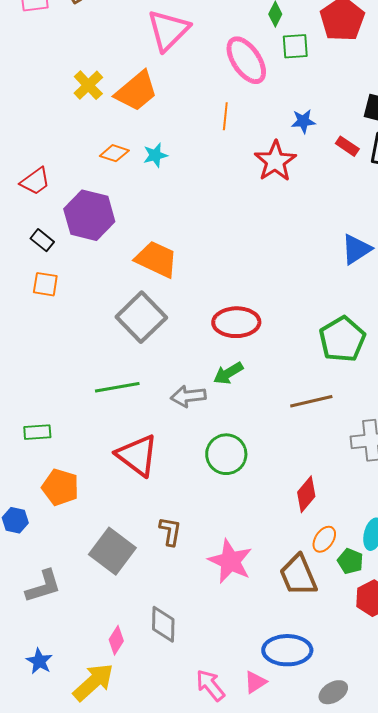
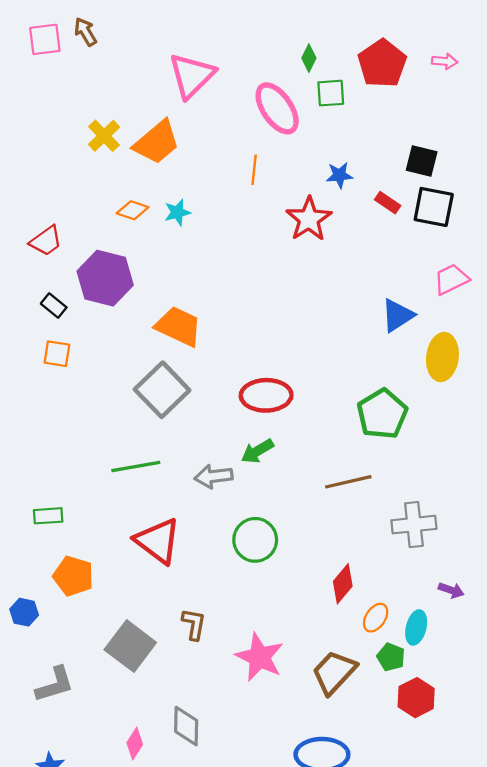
orange ellipse: (324, 539) -> (376, 618), moved
brown trapezoid: (298, 575) -> (334, 672), turned 66

